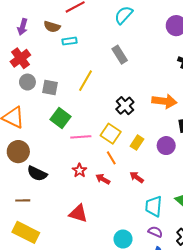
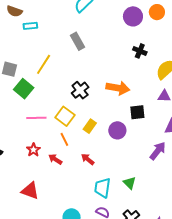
green square: (61, 118) -> (24, 89), moved

